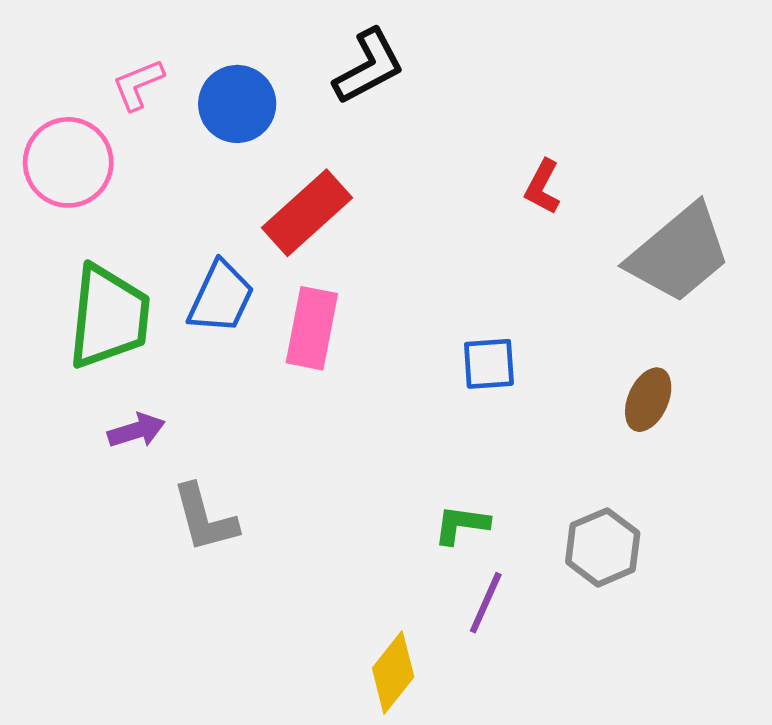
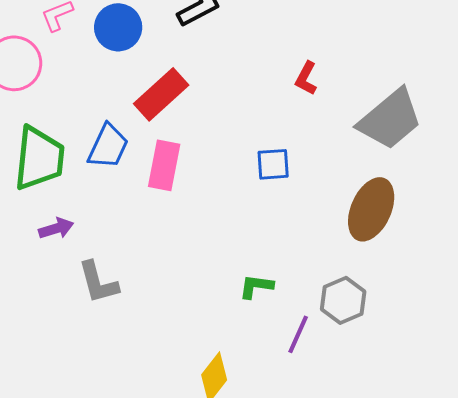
blue square: (489, 364) -> (273, 164), moved
brown ellipse: (648, 400) -> (371, 209), size x1.6
purple line: (486, 603) -> (298, 334), moved

